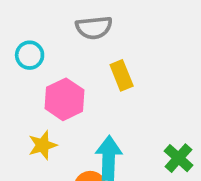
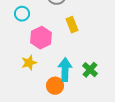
green cross: (178, 158) -> (90, 70), moved

